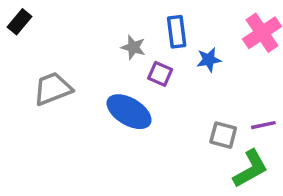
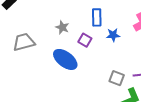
gray star: (133, 47) -> (62, 27), moved

